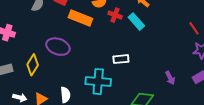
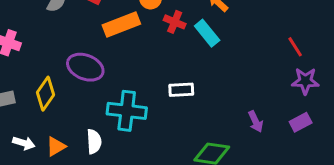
orange rectangle: (80, 18) -> (121, 25), turned -45
cyan cross: (98, 82) -> (127, 111), moved

